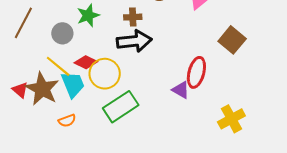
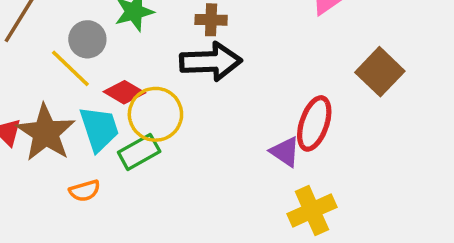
yellow line: (58, 66) -> (70, 68), moved
green rectangle: (121, 107) -> (139, 152), moved, size x0.7
yellow cross: (231, 119) -> (312, 210), moved

